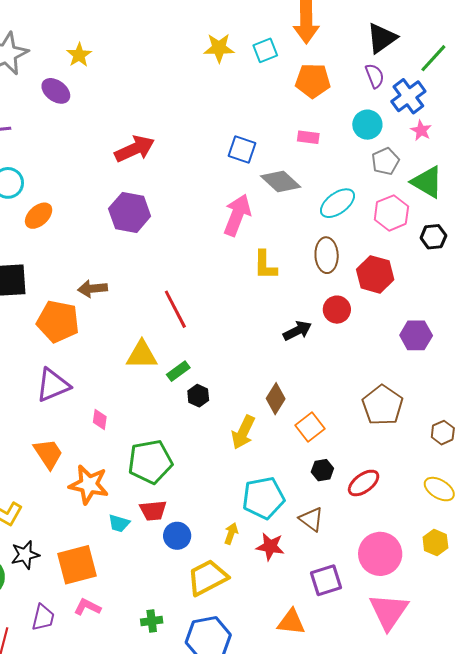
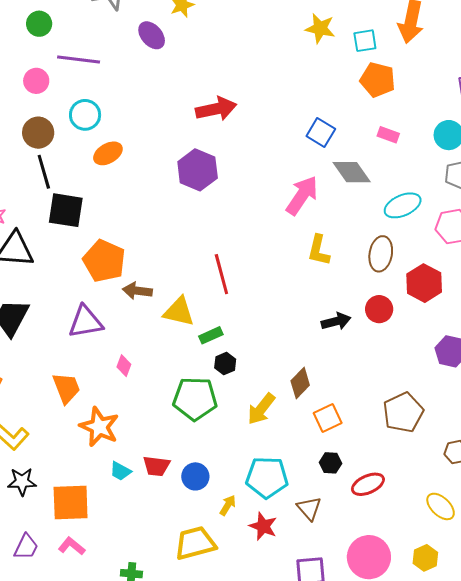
orange pentagon: (313, 81) -> (378, 80), moved
brown arrow: (92, 289) -> (137, 291), moved
green pentagon: (150, 462) -> (195, 399), moved
blue circle: (177, 536) -> (195, 476), moved

